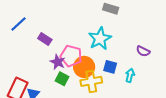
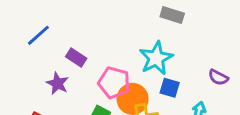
purple star: (58, 62) -> (57, 83), moved
blue square: (110, 67) -> (170, 88), moved

